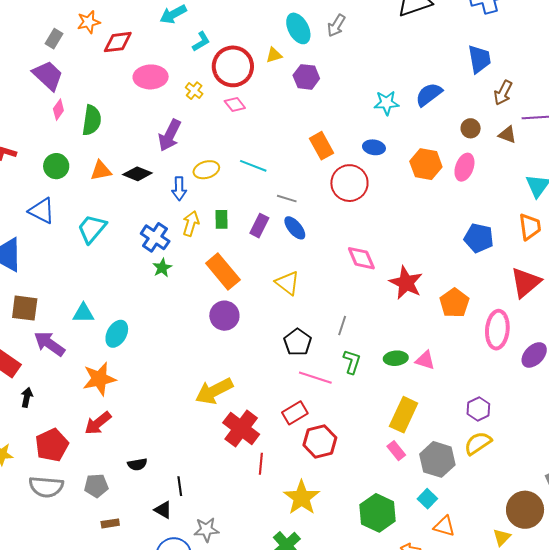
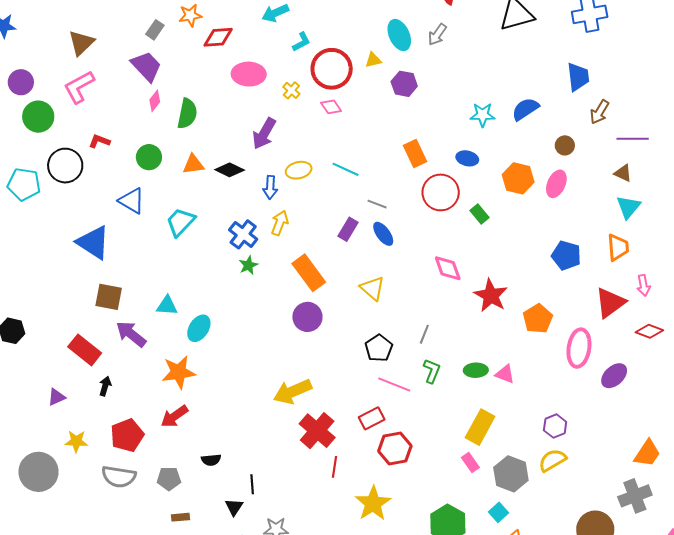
brown triangle: (507, 135) -> (623, 173), moved
green rectangle: (222, 219) -> (480, 214), moved, turned -42
black triangle: (163, 510) -> (234, 507), turned 30

